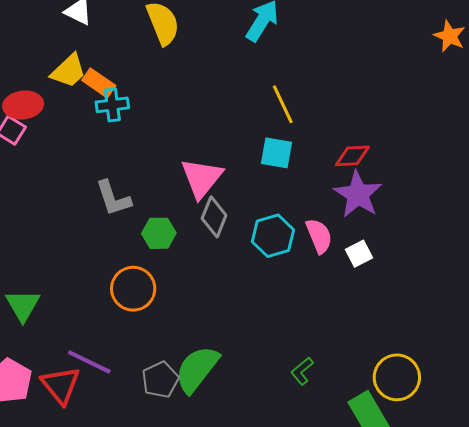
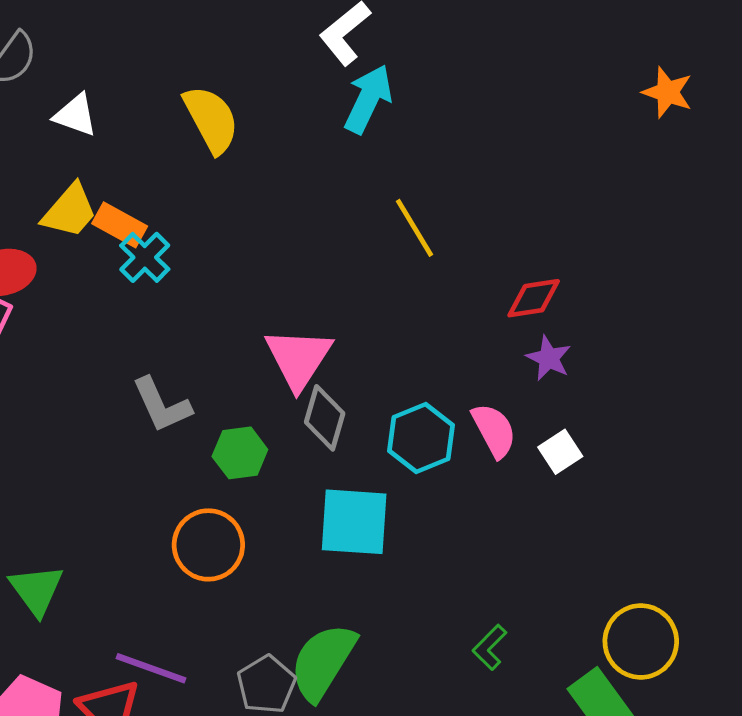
cyan cross: (112, 105) -> (145, 257), turned -32
cyan square: (276, 153) -> (354, 522), moved, size x1.4
purple star: (358, 194) -> (549, 358), size x0.6

